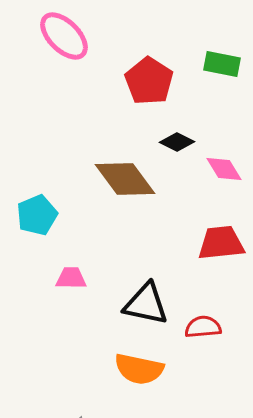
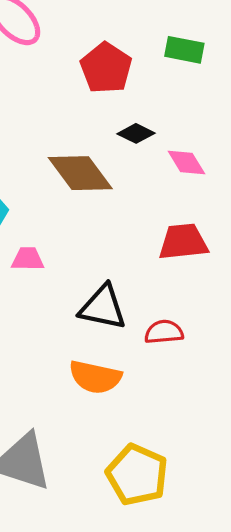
pink trapezoid: (71, 278) -> (28, 259), moved

